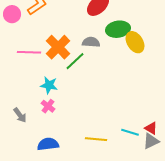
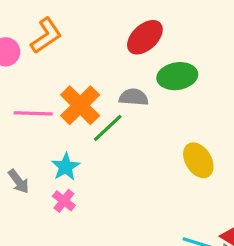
yellow ellipse: (135, 42) -> (198, 160), moved
cyan star: (49, 85) -> (66, 167), turned 30
gray arrow: (20, 115) -> (19, 181), moved

